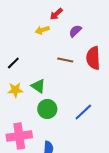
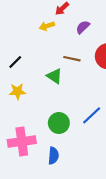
green triangle: (38, 86) -> (54, 76), moved
green circle: (47, 109) -> (59, 123), moved

